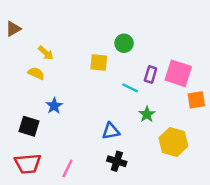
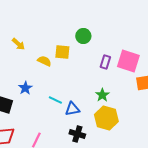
yellow semicircle: (36, 73) -> (44, 61), moved
cyan line: (130, 88) -> (55, 100), moved
yellow hexagon: (173, 142) -> (106, 118), moved

